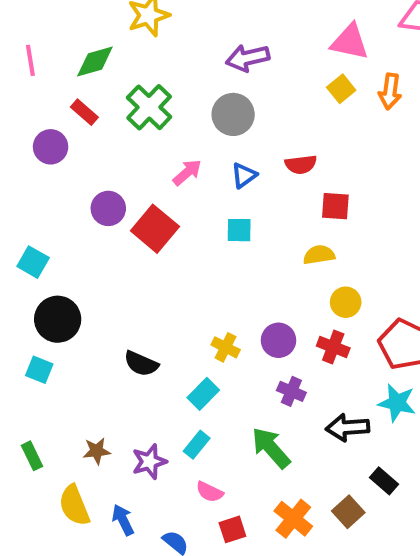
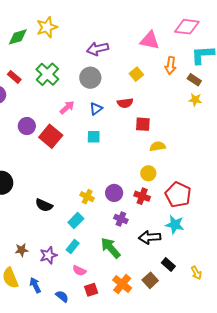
green diamond: (95, 61) -> (18, 37), moved
yellow square: (341, 89) -> (136, 74), moved
yellow semicircle: (319, 255) -> (158, 146), moved

